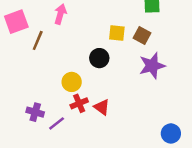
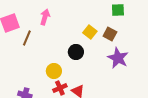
yellow square: (117, 33) -> (90, 32), turned 32
purple star: (152, 66) -> (118, 58), turned -30

